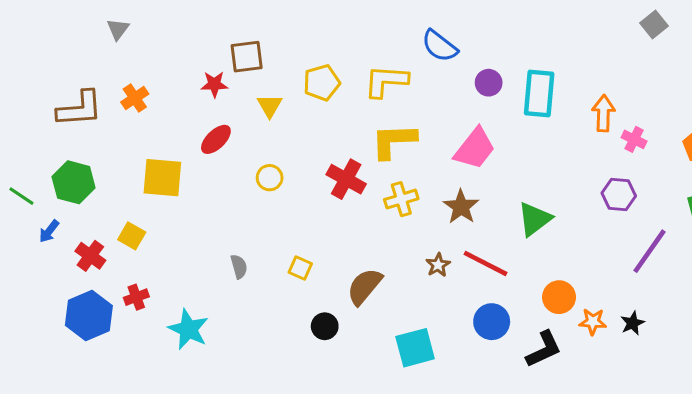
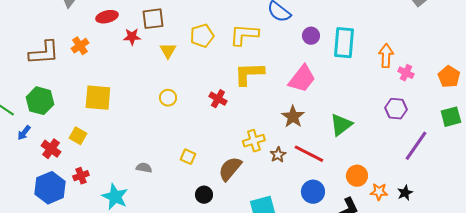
red ellipse: (216, 139) -> (107, 17), moved, turned 30
red cross: (346, 179) -> (218, 99), size x0.7
yellow cross: (401, 199) -> (254, 141), moved
gray semicircle: (239, 267) -> (144, 168), moved, turned -63

